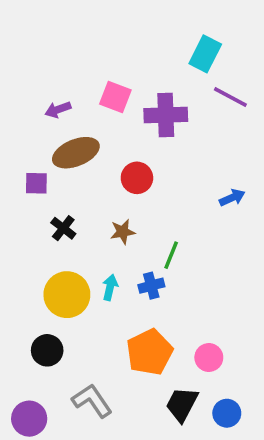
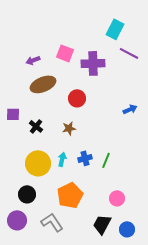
purple square: (36, 183) -> (13, 114), moved
green line: (171, 255) -> (106, 160), moved
orange pentagon: (150, 352) -> (70, 195), moved
purple circle: (29, 419) -> (17, 220), moved

